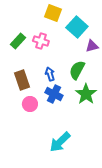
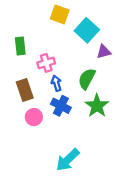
green rectangle: (18, 41) -> (20, 46), turned -49
pink cross: (41, 41) -> (46, 63), moved, turned -35

